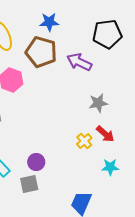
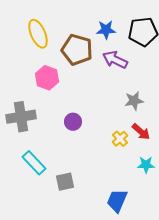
blue star: (49, 22) -> (106, 30), moved
purple circle: (36, 162) -> (73, 122), moved

